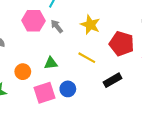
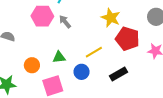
yellow star: (90, 25) -> (111, 18), moved
yellow line: (87, 58) -> (94, 52), turned -60
blue circle: (68, 89) -> (82, 72), moved

